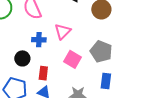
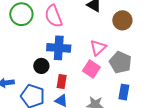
pink triangle: (63, 31) -> (98, 48), moved
blue cross: (39, 40) -> (59, 48), size x1.6

